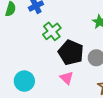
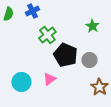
pink triangle: (67, 78) -> (49, 79), moved, turned 40

